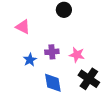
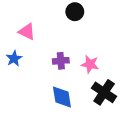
blue star: (30, 60) -> (14, 58), moved

